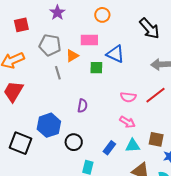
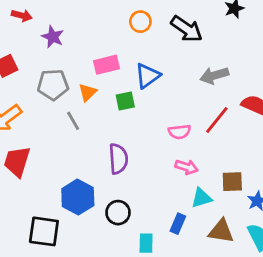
orange circle: (102, 15) -> (140, 22), moved
blue triangle: (115, 54) -> (147, 76), turned -48
purple semicircle: (82, 106) -> (118, 159), size x1.5
blue rectangle: (109, 148) -> (178, 224), moved

